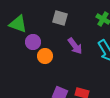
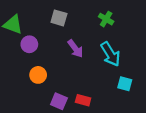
orange circle: (45, 56) -> (38, 75), moved

